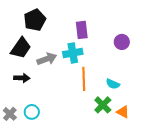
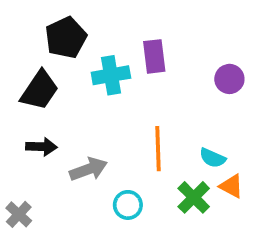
cyan cross: (73, 53) -> (111, 75), moved
gray arrow: (47, 59) -> (88, 169), moved
cyan circle: (32, 112) -> (128, 205), moved
orange triangle: (123, 112) -> (231, 186), moved

